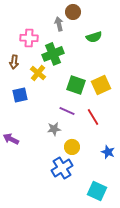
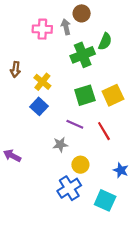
green semicircle: (94, 37) -> (105, 41), turned -49
pink cross: (29, 38) -> (42, 29), moved
green cross: (53, 54) -> (83, 55), moved
green square: (76, 85) -> (85, 95), turned -36
blue square: (20, 95) -> (39, 106), moved, turned -35
cyan square: (97, 191) -> (105, 200), moved

